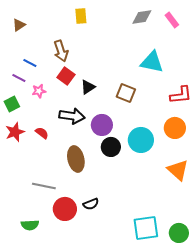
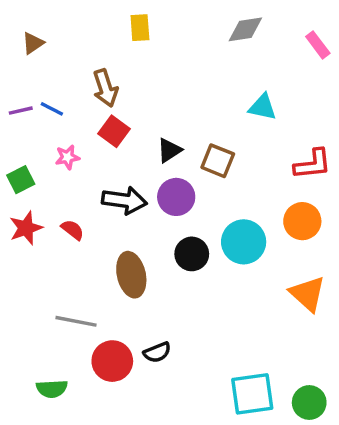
pink rectangle: (172, 20) -> (318, 45), moved
cyan triangle: (152, 62) -> (263, 107), size x0.7
purple line: (19, 78) -> (21, 111), moved, turned -40
black triangle: (88, 87) -> (169, 150), moved
purple circle: (102, 125) -> (176, 197), moved

